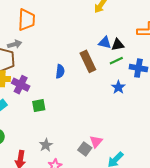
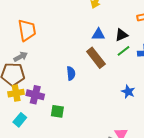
blue triangle: (105, 43) -> (98, 34), moved
blue star: (118, 87) -> (128, 92), moved
green square: (39, 106) -> (57, 111), turned 32

